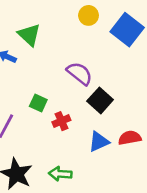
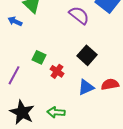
purple semicircle: (79, 73) -> (79, 15), moved
red cross: (61, 121) -> (57, 71), turned -32

